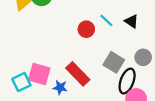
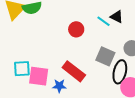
cyan line: (106, 20) -> (103, 21), moved
cyan square: (21, 82) -> (22, 69), moved, turned 30

